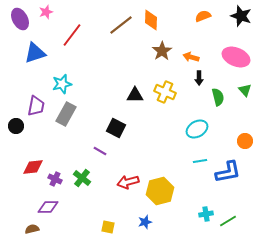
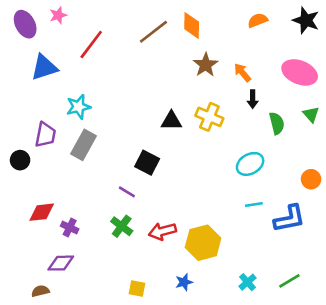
orange arrow: (191, 57) -> (242, 72), turned 35
green cross: (82, 178) -> (122, 226), moved
cyan cross: (206, 214) -> (248, 282), moved, turned -32

